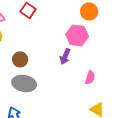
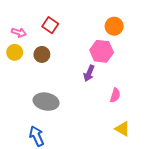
brown circle: (20, 59) -> (42, 54), moved

